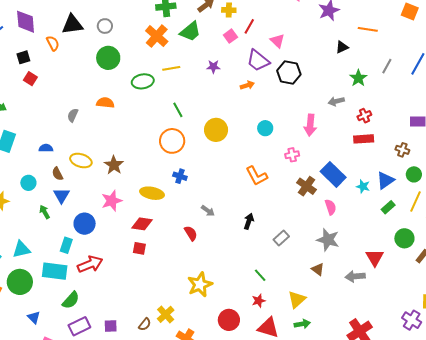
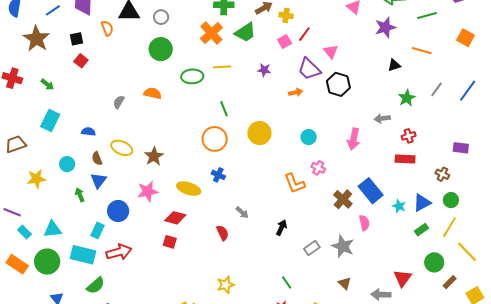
pink cross: (292, 155) -> (318, 168), moved, turned 32
gray star: (328, 240) -> (343, 246), moved
yellow star: (200, 285) -> (226, 285), size x0.7

